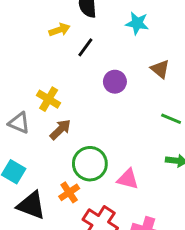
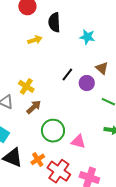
black line: (85, 47) -> (67, 74), moved
purple circle: (115, 82) -> (87, 83), moved
orange cross: (69, 192) -> (38, 159), moved

